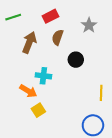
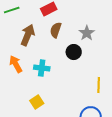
gray star: (89, 25) -> (87, 33), moved
orange arrow: (28, 91) -> (16, 64), moved, turned -150

